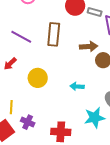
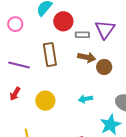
gray rectangle: (95, 12) -> (82, 35), moved
brown arrow: (89, 46) -> (87, 57), turned 30

